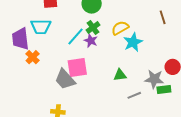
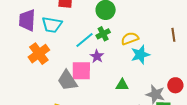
purple trapezoid: (20, 39) -> (27, 20), moved
purple star: (91, 41) -> (97, 56), moved
orange cross: (33, 57) -> (39, 54), size x1.5

